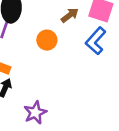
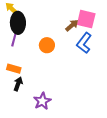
brown arrow: (70, 15) -> (72, 25), moved

